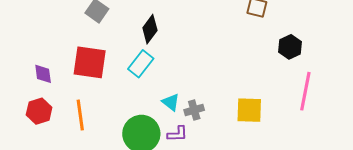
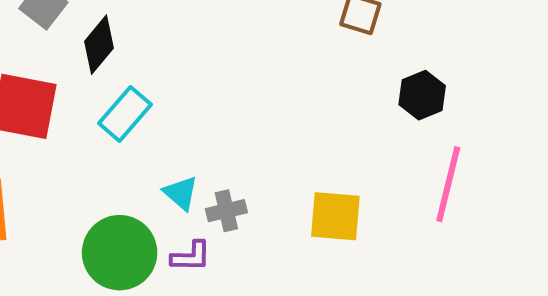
black diamond: (150, 29) -> (99, 45), moved

